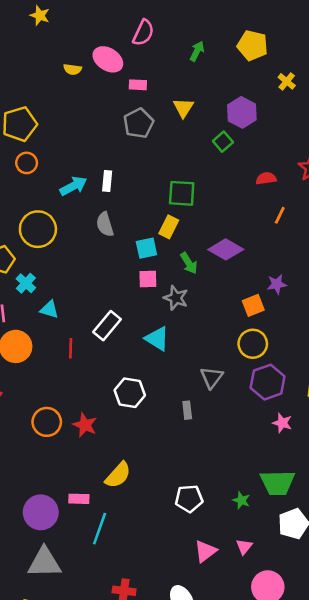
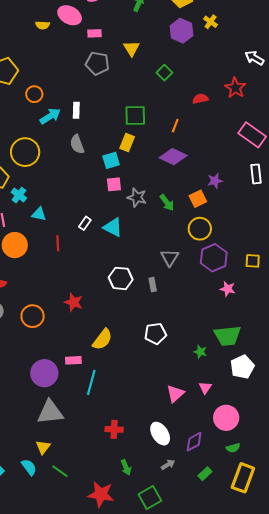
purple hexagon: (242, 112) -> (182, 31), moved
gray pentagon: (139, 123) -> (97, 63), turned -30
orange circle: (27, 163) -> (34, 94), moved
orange line: (280, 215) -> (175, 126), moved
green arrow: (189, 263) -> (167, 203), moved
white rectangle: (107, 326) -> (85, 223), size x0.6
cyan triangle: (157, 339) -> (113, 227), moved
white hexagon: (130, 393) -> (121, 278), moved
orange circle: (47, 422) -> (33, 316), moved
white pentagon: (189, 499) -> (155, 334), moved

